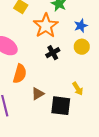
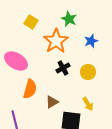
yellow circle: (82, 47) -> (88, 72), moved
brown triangle: (38, 94) -> (52, 102), moved

